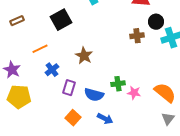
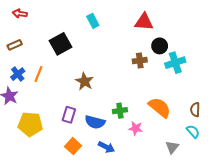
orange line: (40, 49) -> (39, 74), turned -42
blue cross: (52, 70) -> (18, 74), moved
pink star: (134, 93) -> (136, 128), moved
orange semicircle: (165, 93) -> (160, 107), moved
yellow pentagon: (19, 97) -> (30, 124), moved

